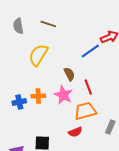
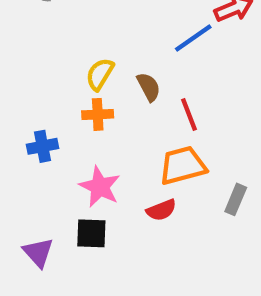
yellow semicircle: (38, 55) -> (100, 74), moved, size x0.7
pink star: (63, 95) -> (100, 187), moved
orange cross: (38, 96) -> (98, 114), moved

